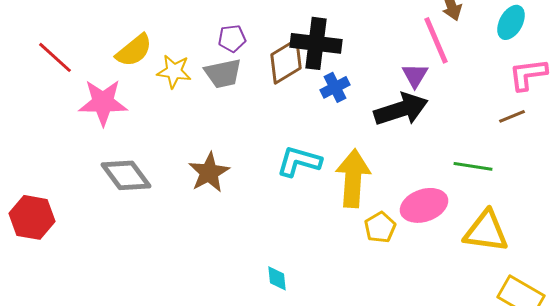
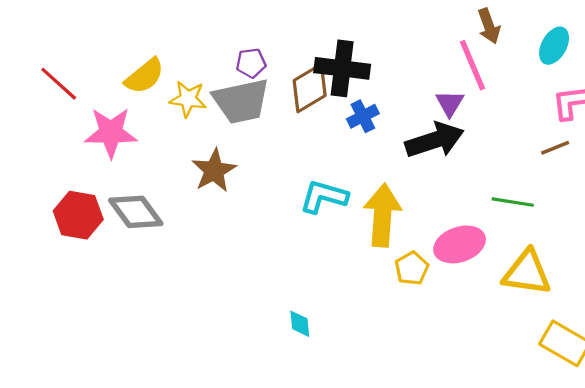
gray trapezoid: (223, 73) -> (241, 101), size x1.4
brown star: (209, 172) -> (214, 171), moved
red hexagon: (32, 217) -> (78, 215), moved

